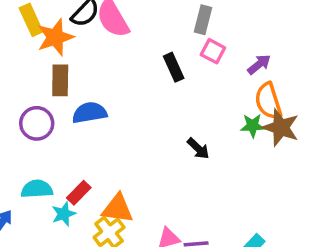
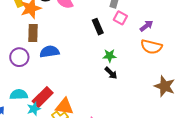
orange semicircle: (268, 101) -> (151, 47), turned -60
green star: (253, 126) -> (110, 56), moved
brown star: (281, 128) -> (165, 86), moved
red rectangle: (79, 193) -> (43, 97), size x1.5

